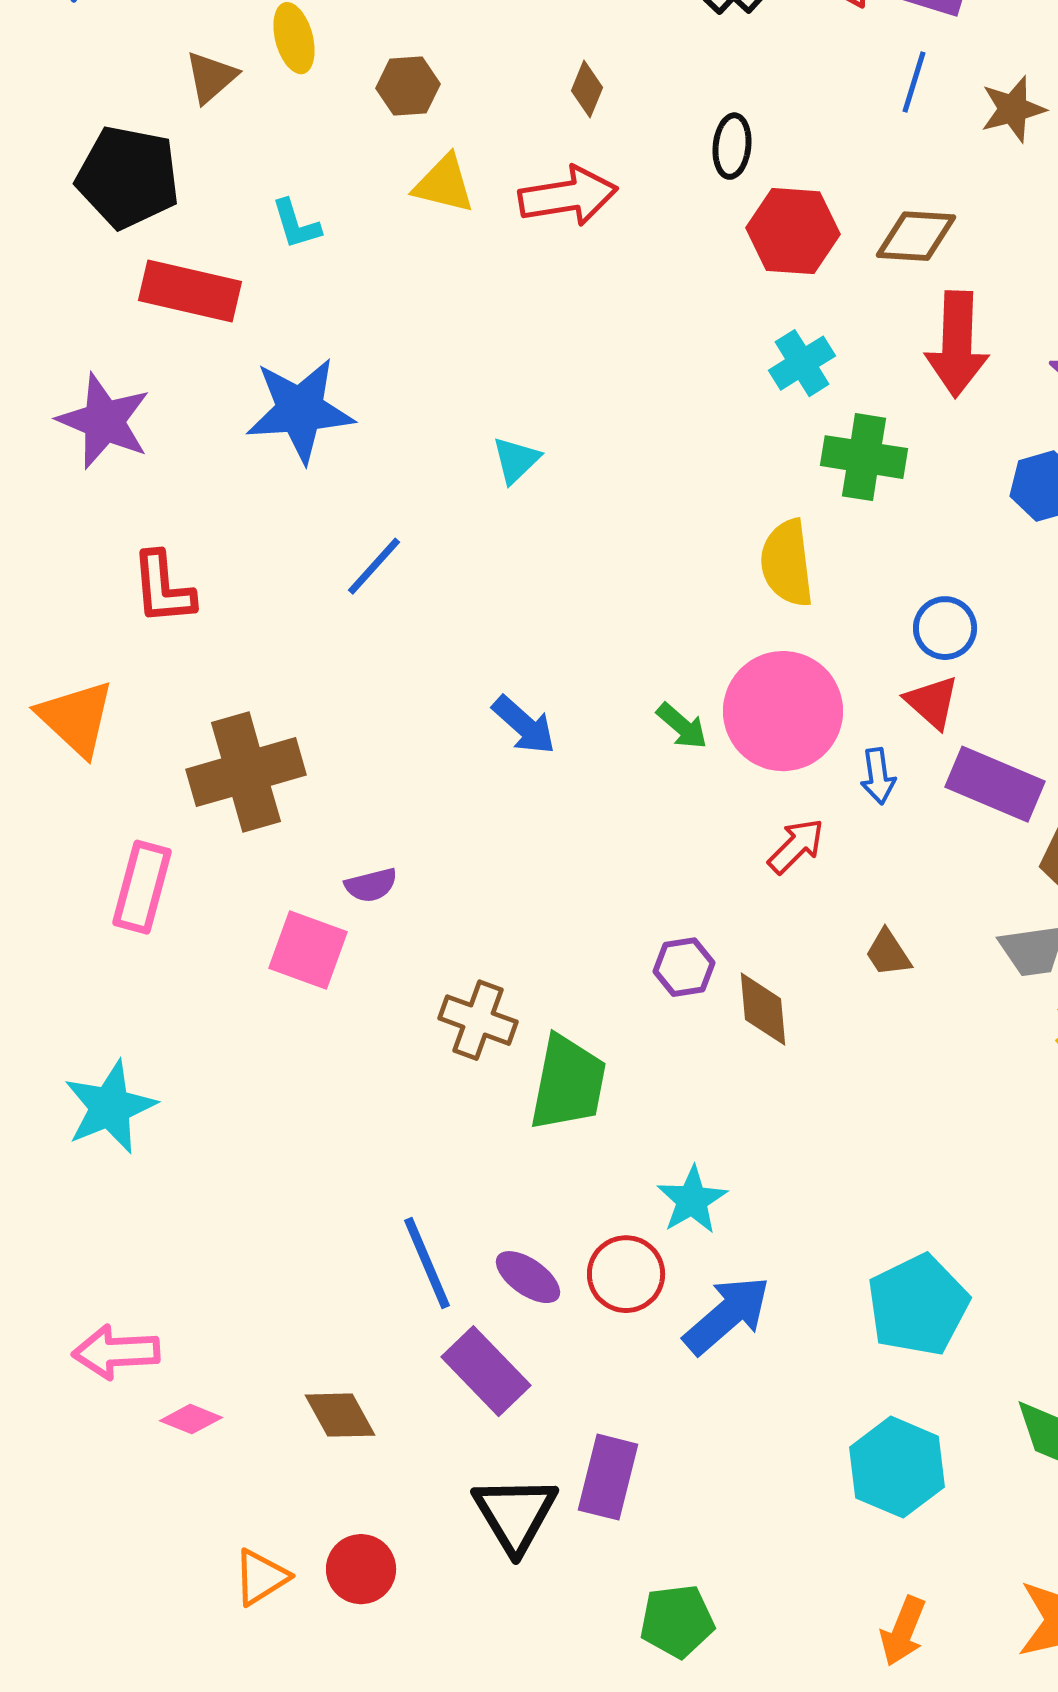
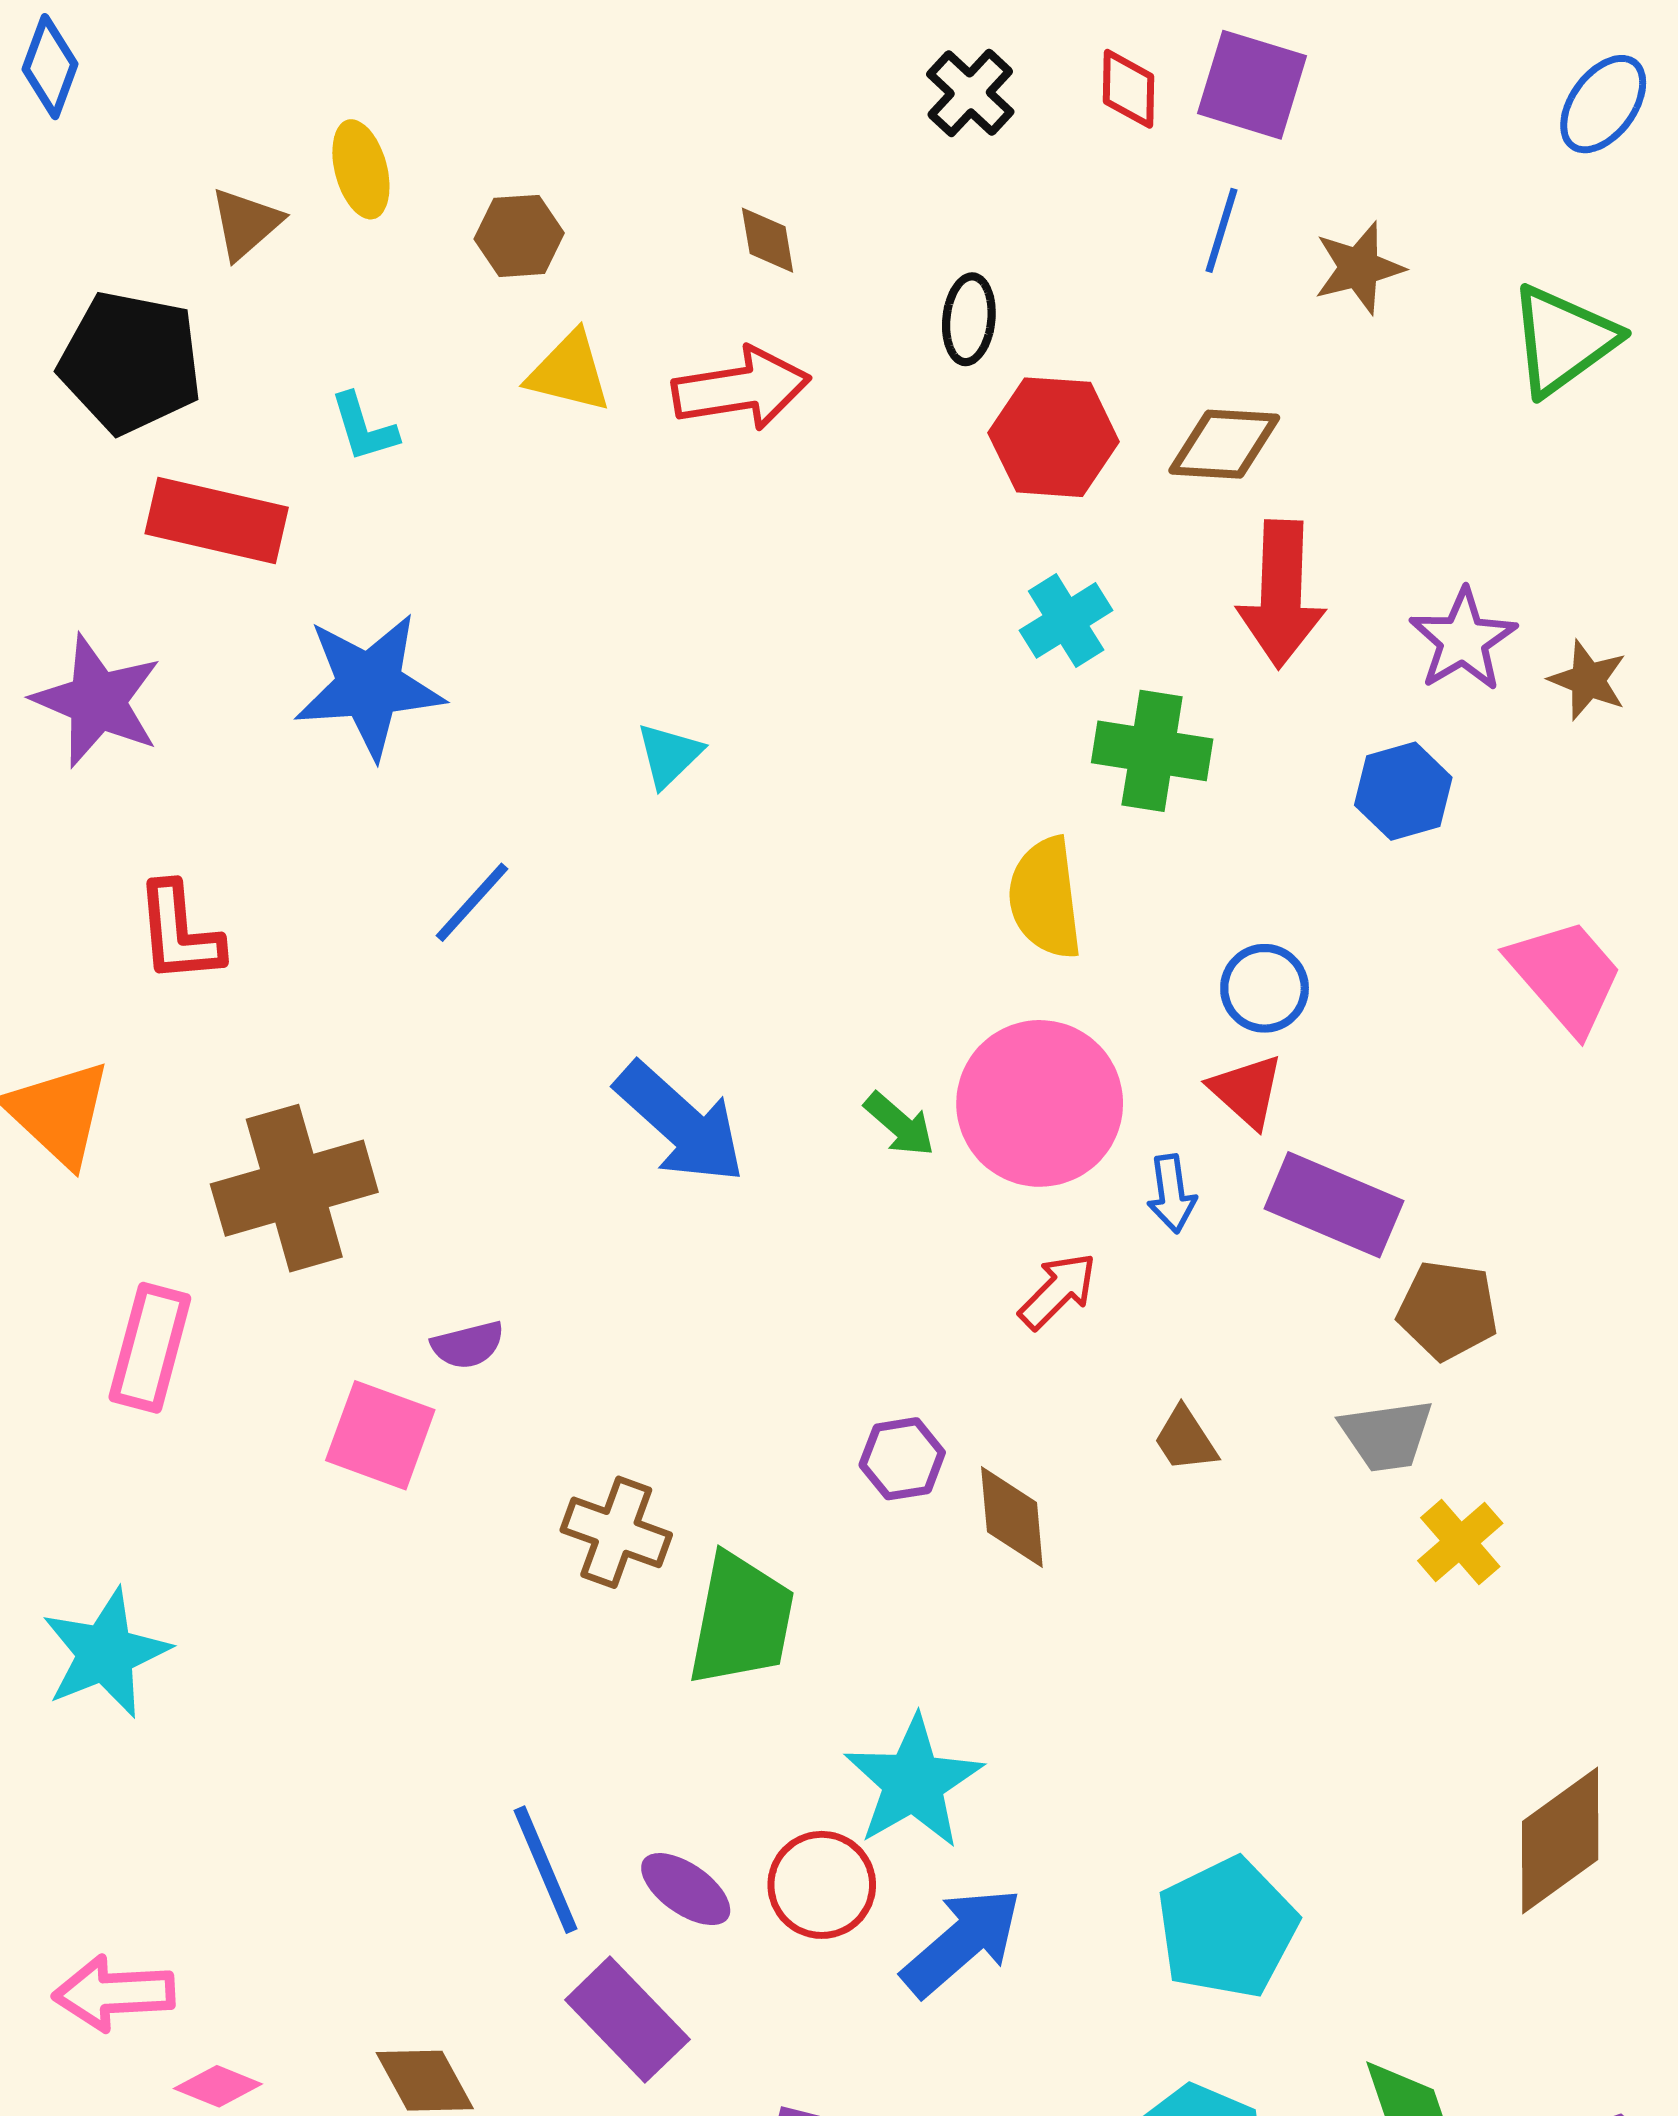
brown diamond: (587, 89) -> (768, 240), turned -32
blue arrow: (524, 725) -> (680, 1123), size x1.5
cyan star: (692, 1200) -> (913, 1782), size x1.4

